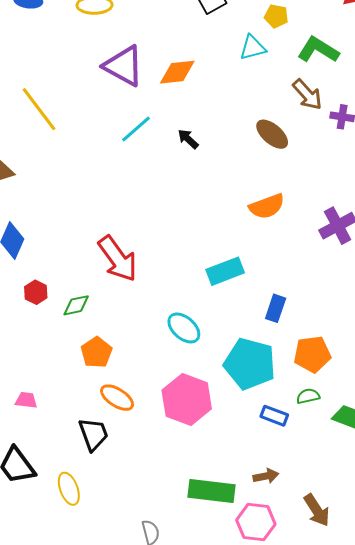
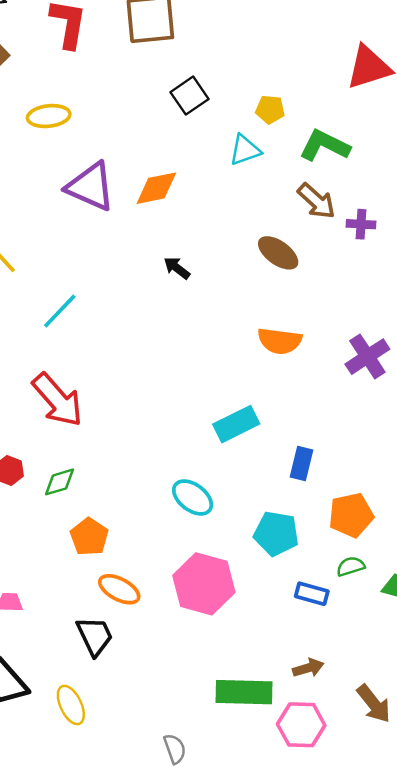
cyan line: (136, 129) -> (60, 311), moved
orange semicircle: (267, 206) -> (280, 341), turned 33
red arrow: (118, 259) -> (58, 400), moved
cyan pentagon: (250, 364) -> (276, 534), size x0.7

